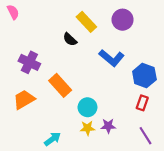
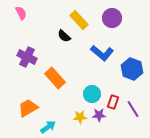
pink semicircle: (13, 12) -> (21, 13), moved
orange trapezoid: (24, 100) -> (28, 108), moved
red rectangle: (142, 103) -> (113, 102), moved
cyan circle: (87, 107) -> (92, 94), moved
purple line: (146, 136) -> (133, 109), moved

